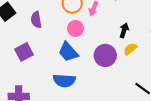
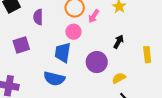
yellow semicircle: (130, 49) -> (119, 78), moved
blue trapezoid: (68, 52) -> (63, 52), turned 40

